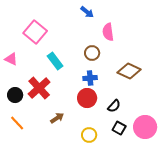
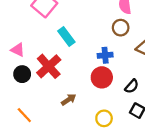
brown circle: (92, 53) -> (121, 28), moved
pink triangle: (11, 59) -> (18, 50), moved
orange line: (17, 123) -> (24, 115), moved

